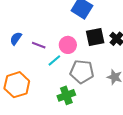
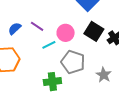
black square: (95, 37) -> (94, 31), turned 30
blue semicircle: (16, 39) -> (15, 29), moved

